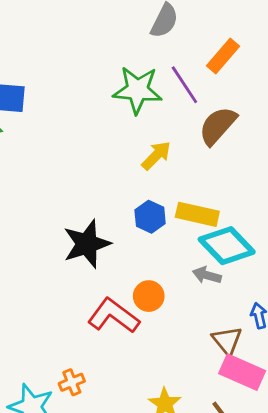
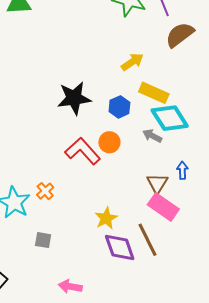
yellow arrow: (156, 156) -> (132, 62), moved
blue hexagon: (150, 217) -> (119, 107), moved
orange cross: (72, 382) -> (45, 191), turned -30

